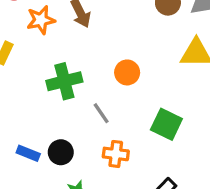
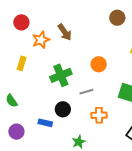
gray line: (101, 113) -> (86, 92), turned -64
black circle: (61, 152) -> (63, 109), moved

